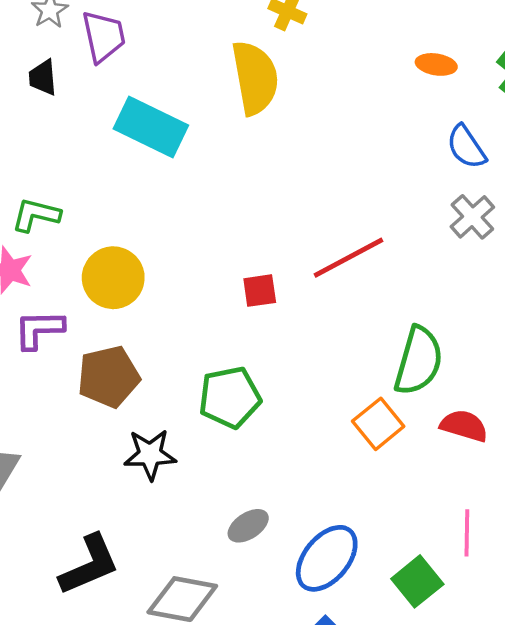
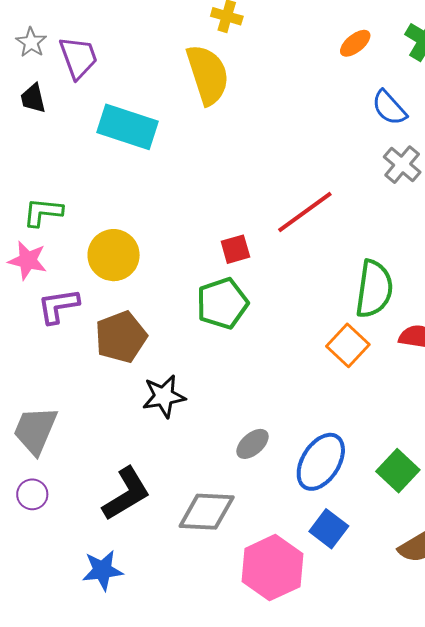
orange ellipse: (436, 64) -> (355, 43), turned -40
green pentagon: (230, 397) -> (222, 303), moved

